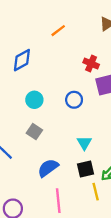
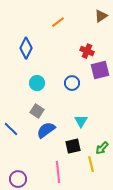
blue diamond: (22, 60) -> (26, 48), turned -35
blue semicircle: (48, 168) -> (46, 130), moved
black square: (85, 169) -> (73, 146), moved

